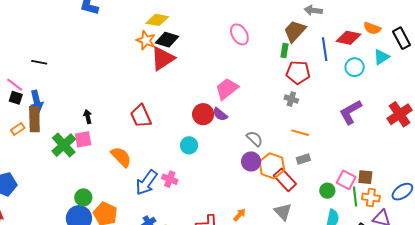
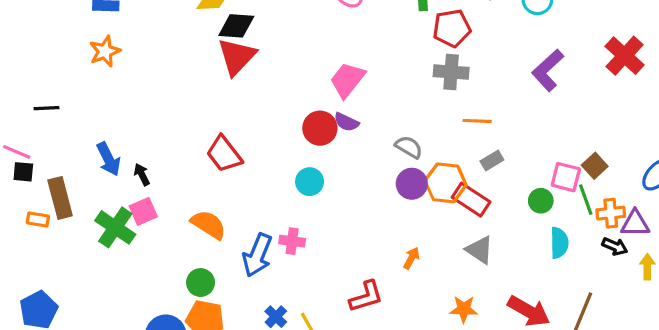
orange star: (146, 40) -> (105, 51), moved, turned -30
gray cross: (291, 99) -> (451, 72), size x1.5
blue arrow: (37, 101) -> (109, 159), moved
orange rectangle: (18, 129) -> (38, 219), turned 56
brown square: (365, 177) -> (595, 166), turned -35
green circle: (83, 197) -> (201, 283), moved
orange cross: (371, 198) -> (611, 213), moved
orange arrow: (240, 215) -> (411, 258), moved

